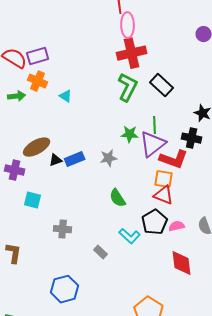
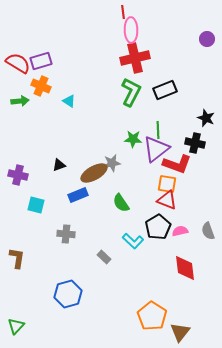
black rectangle: (162, 85) -> (165, 90), turned -65
brown ellipse: (37, 147) -> (94, 173), moved
blue rectangle: (75, 159) -> (78, 195), moved

